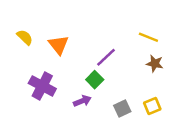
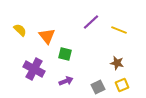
purple line: (106, 57) -> (91, 22), moved
brown star: (155, 63) -> (117, 63), moved
green square: (95, 80) -> (65, 54), moved, turned -32

